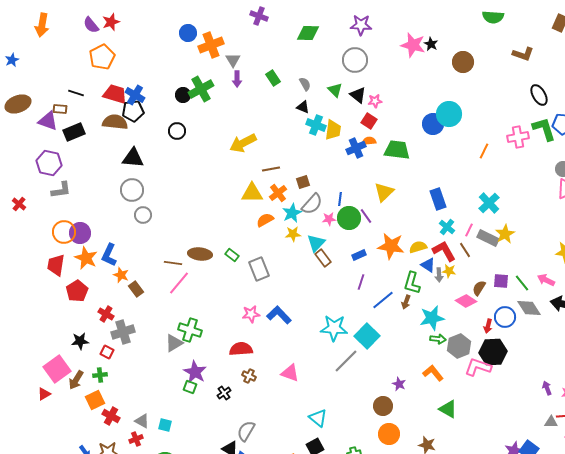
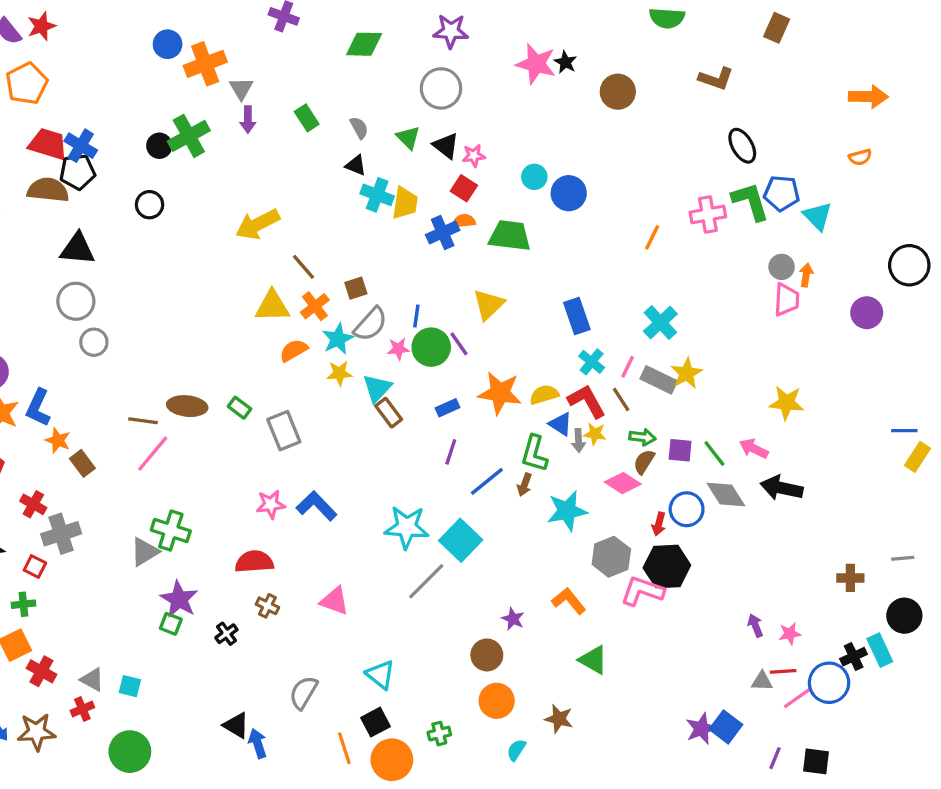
cyan circle: (449, 114) -> (534, 177), moved, size x0.6
brown line: (271, 169) -> (303, 267), turned 60
green arrow: (438, 339) -> (642, 437), moved
gray semicircle: (246, 431) -> (303, 693), moved

